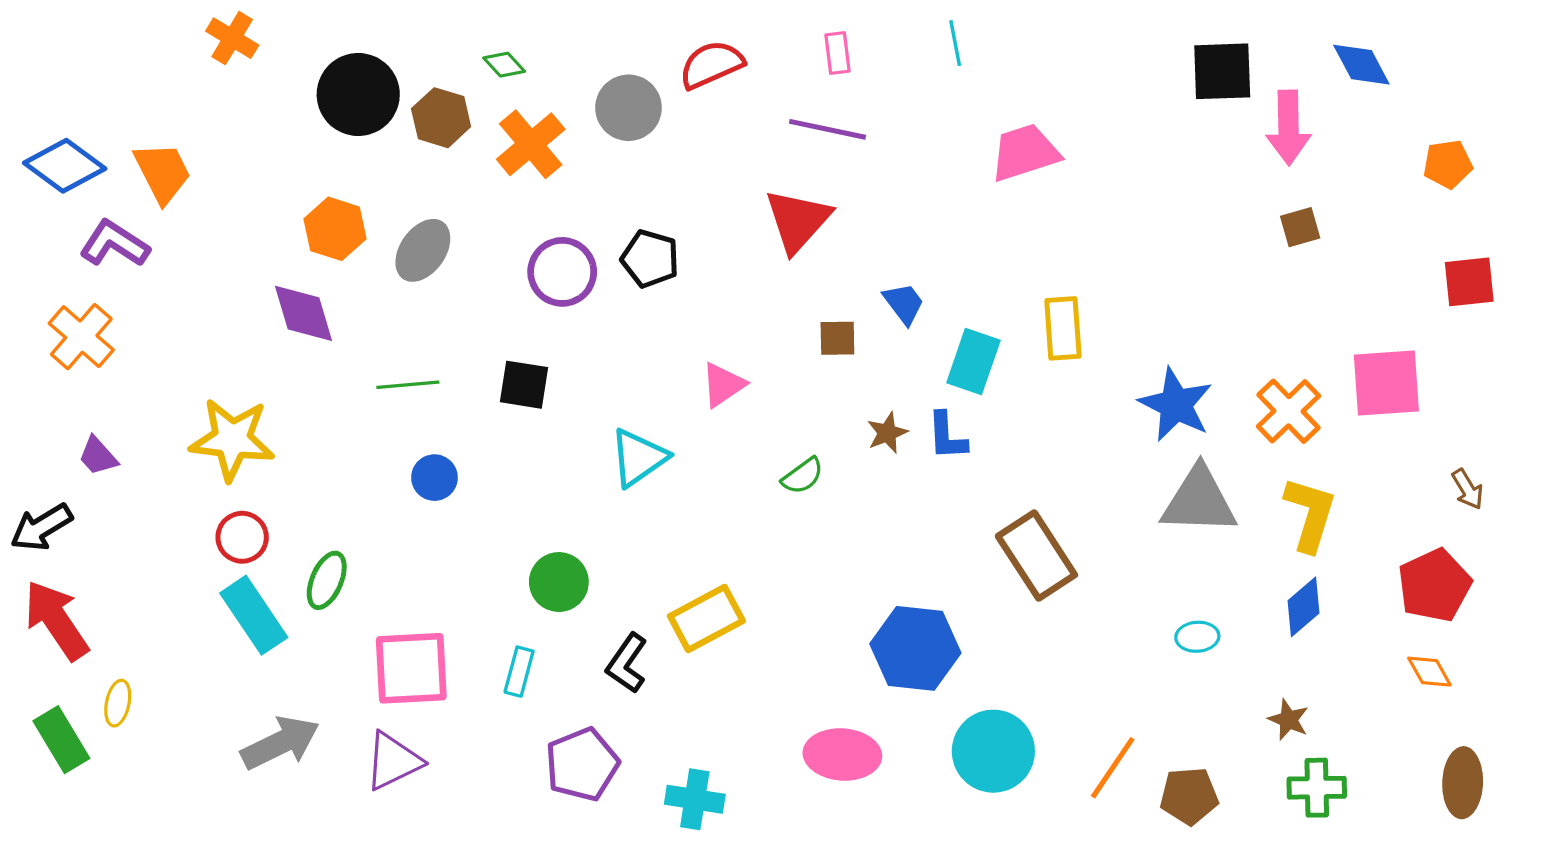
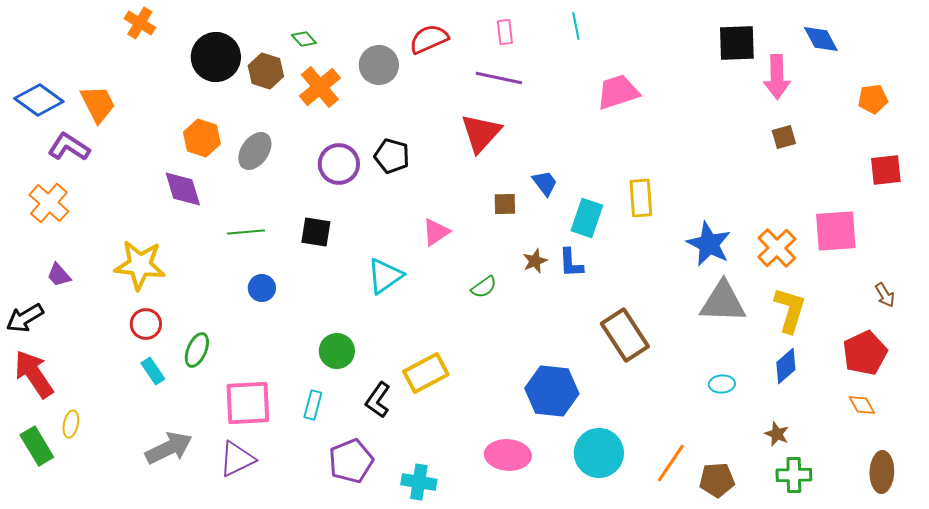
cyan rectangle: (254, 615) -> (153, 371), size x0.6

